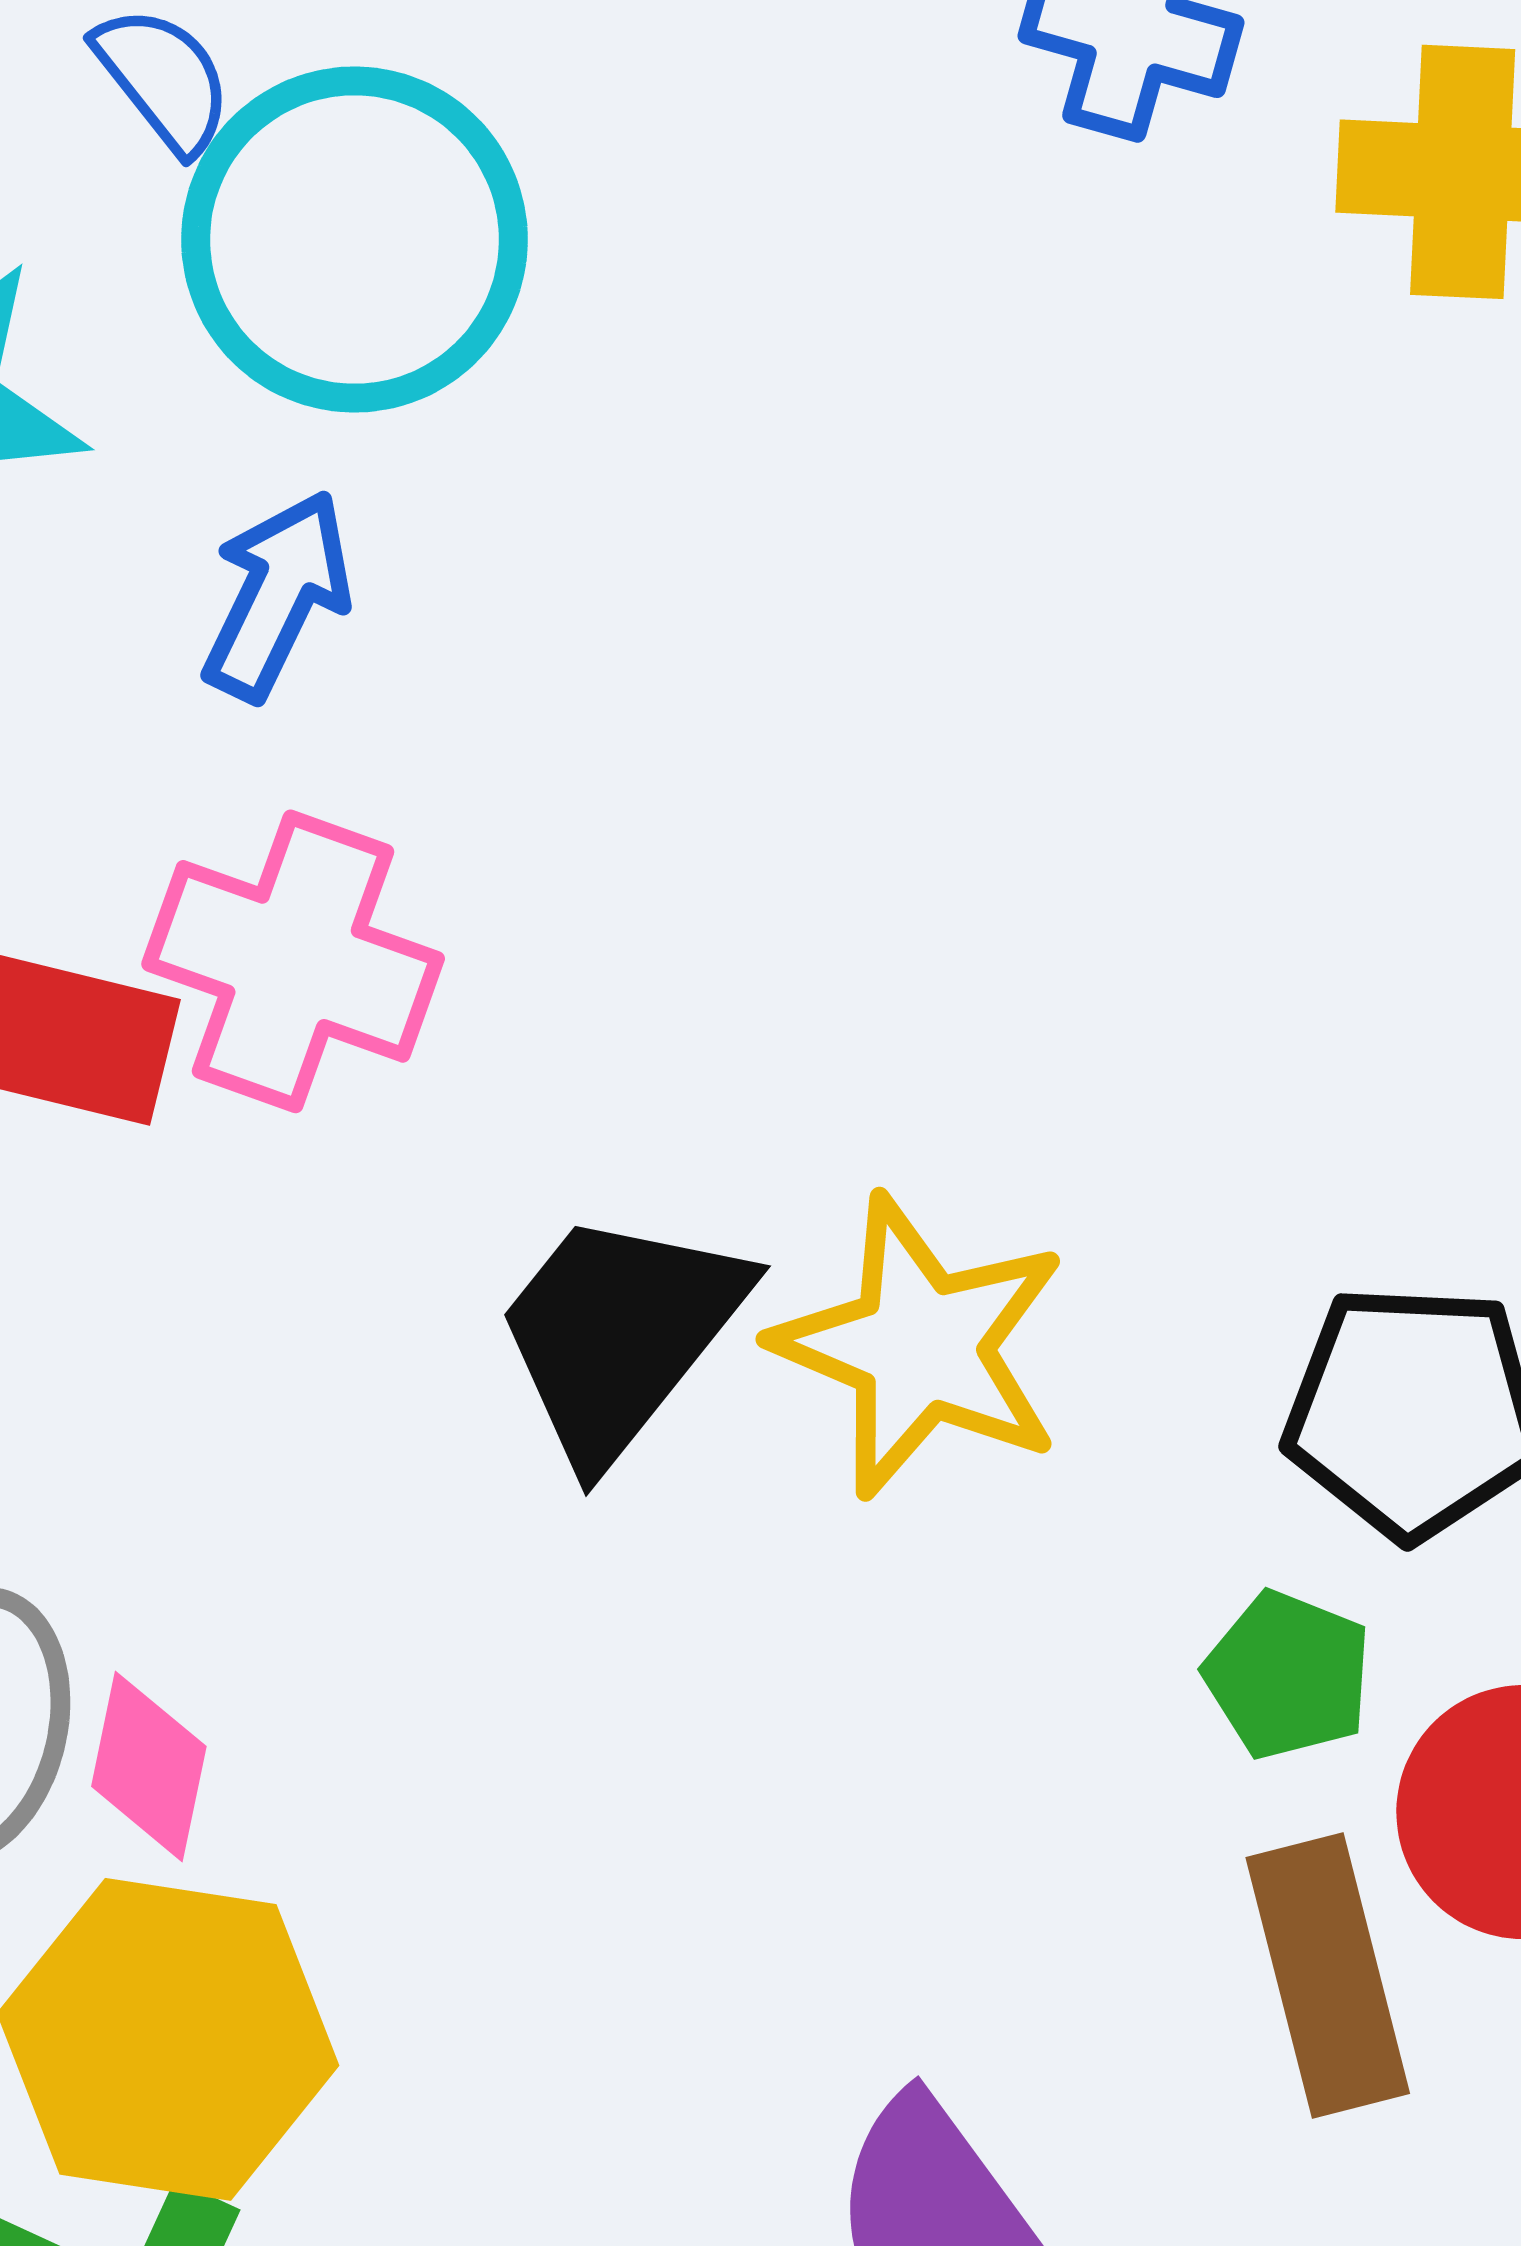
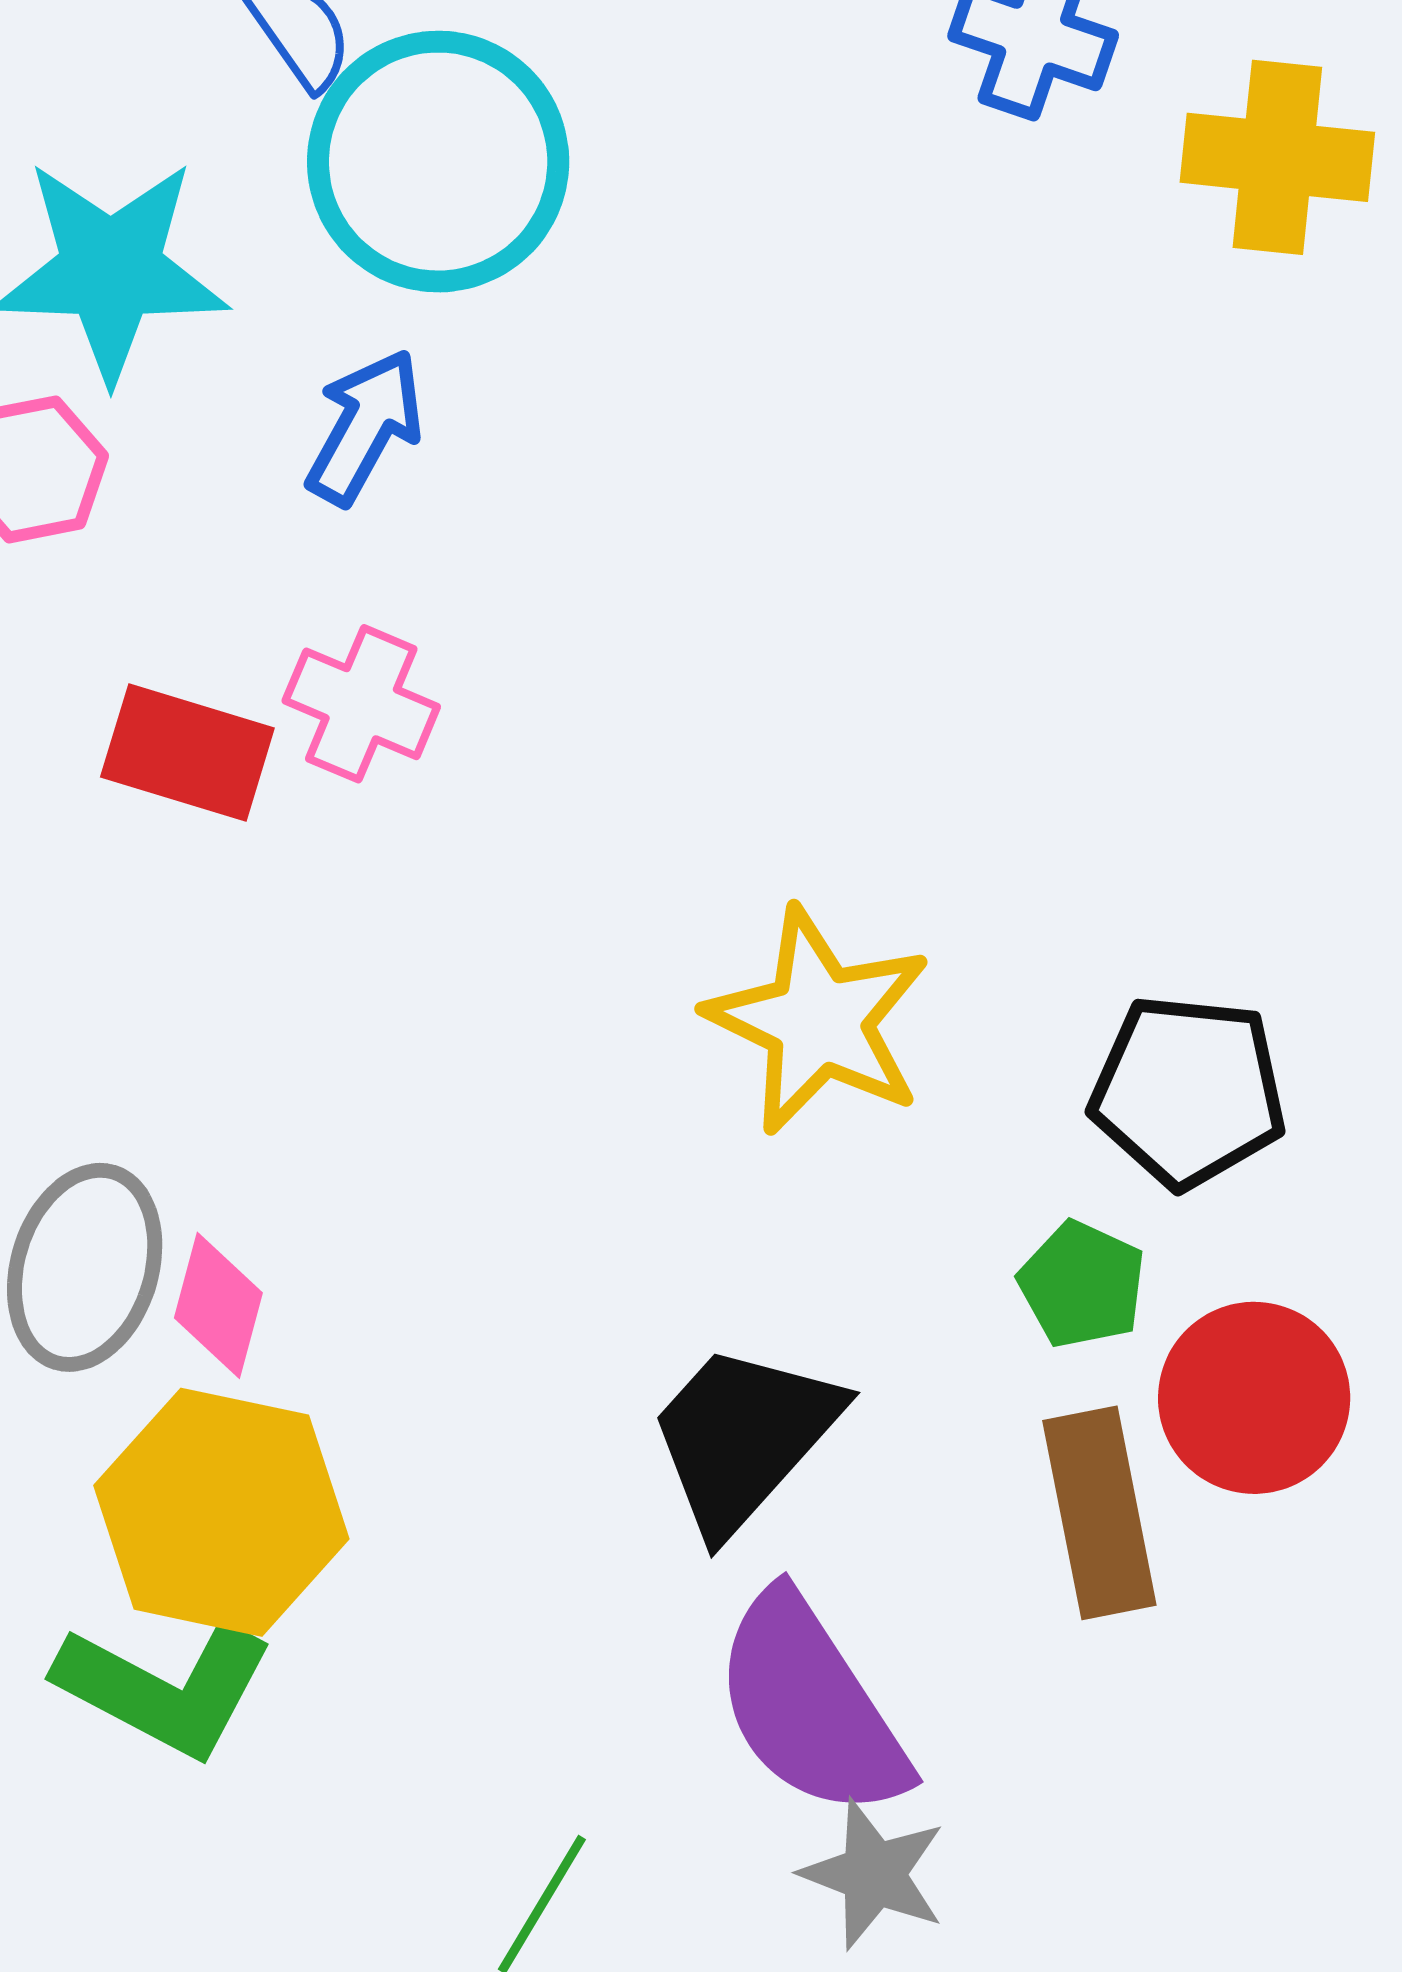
pink cross: (293, 961) -> (361, 704), size x0.7
black trapezoid: (620, 1334) -> (743, 1437), moved

